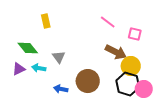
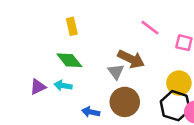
green diamond: (28, 48) -> (69, 60), moved
brown arrow: (116, 52) -> (131, 59), moved
gray triangle: (59, 57) -> (116, 72), moved

